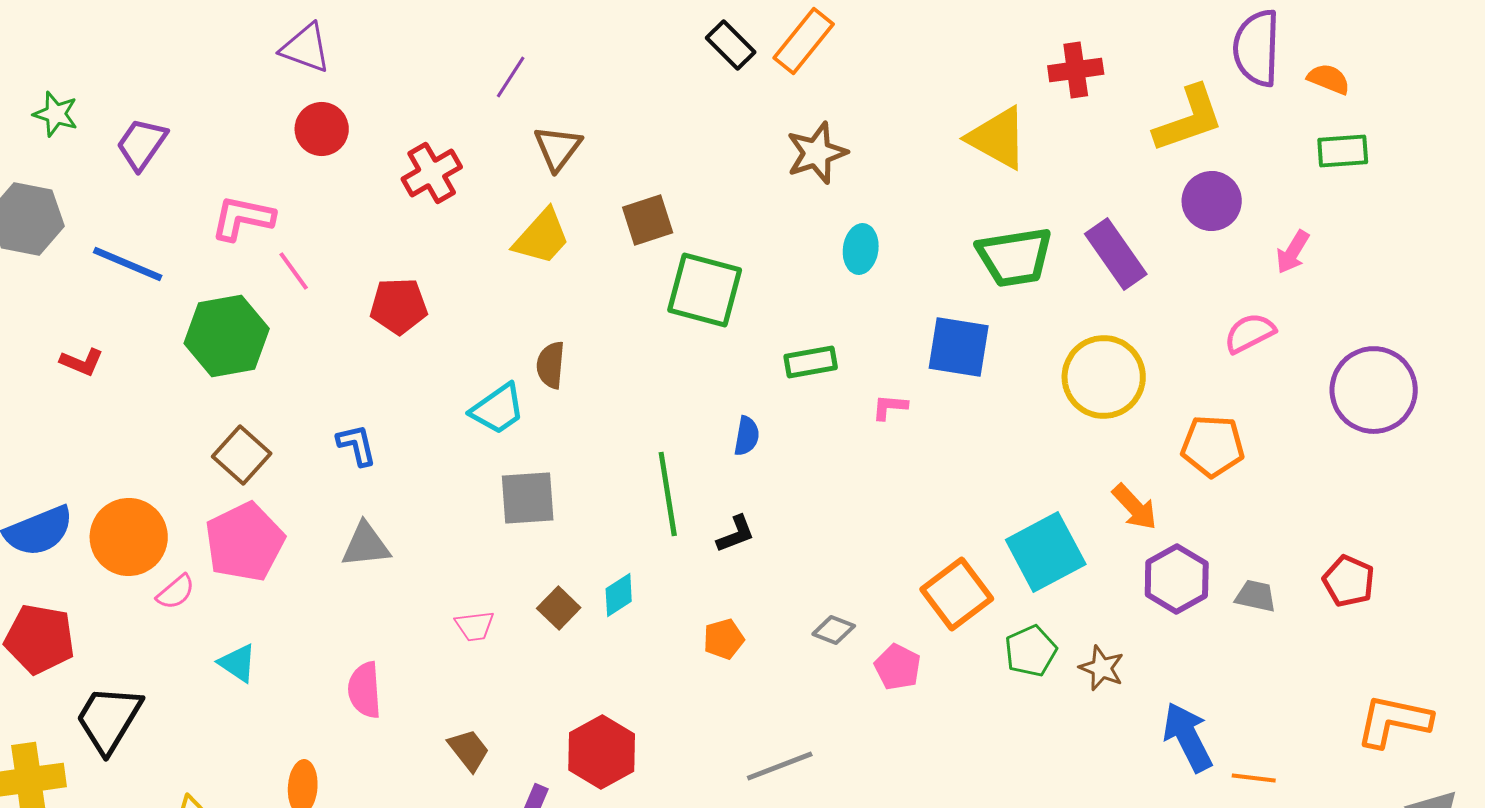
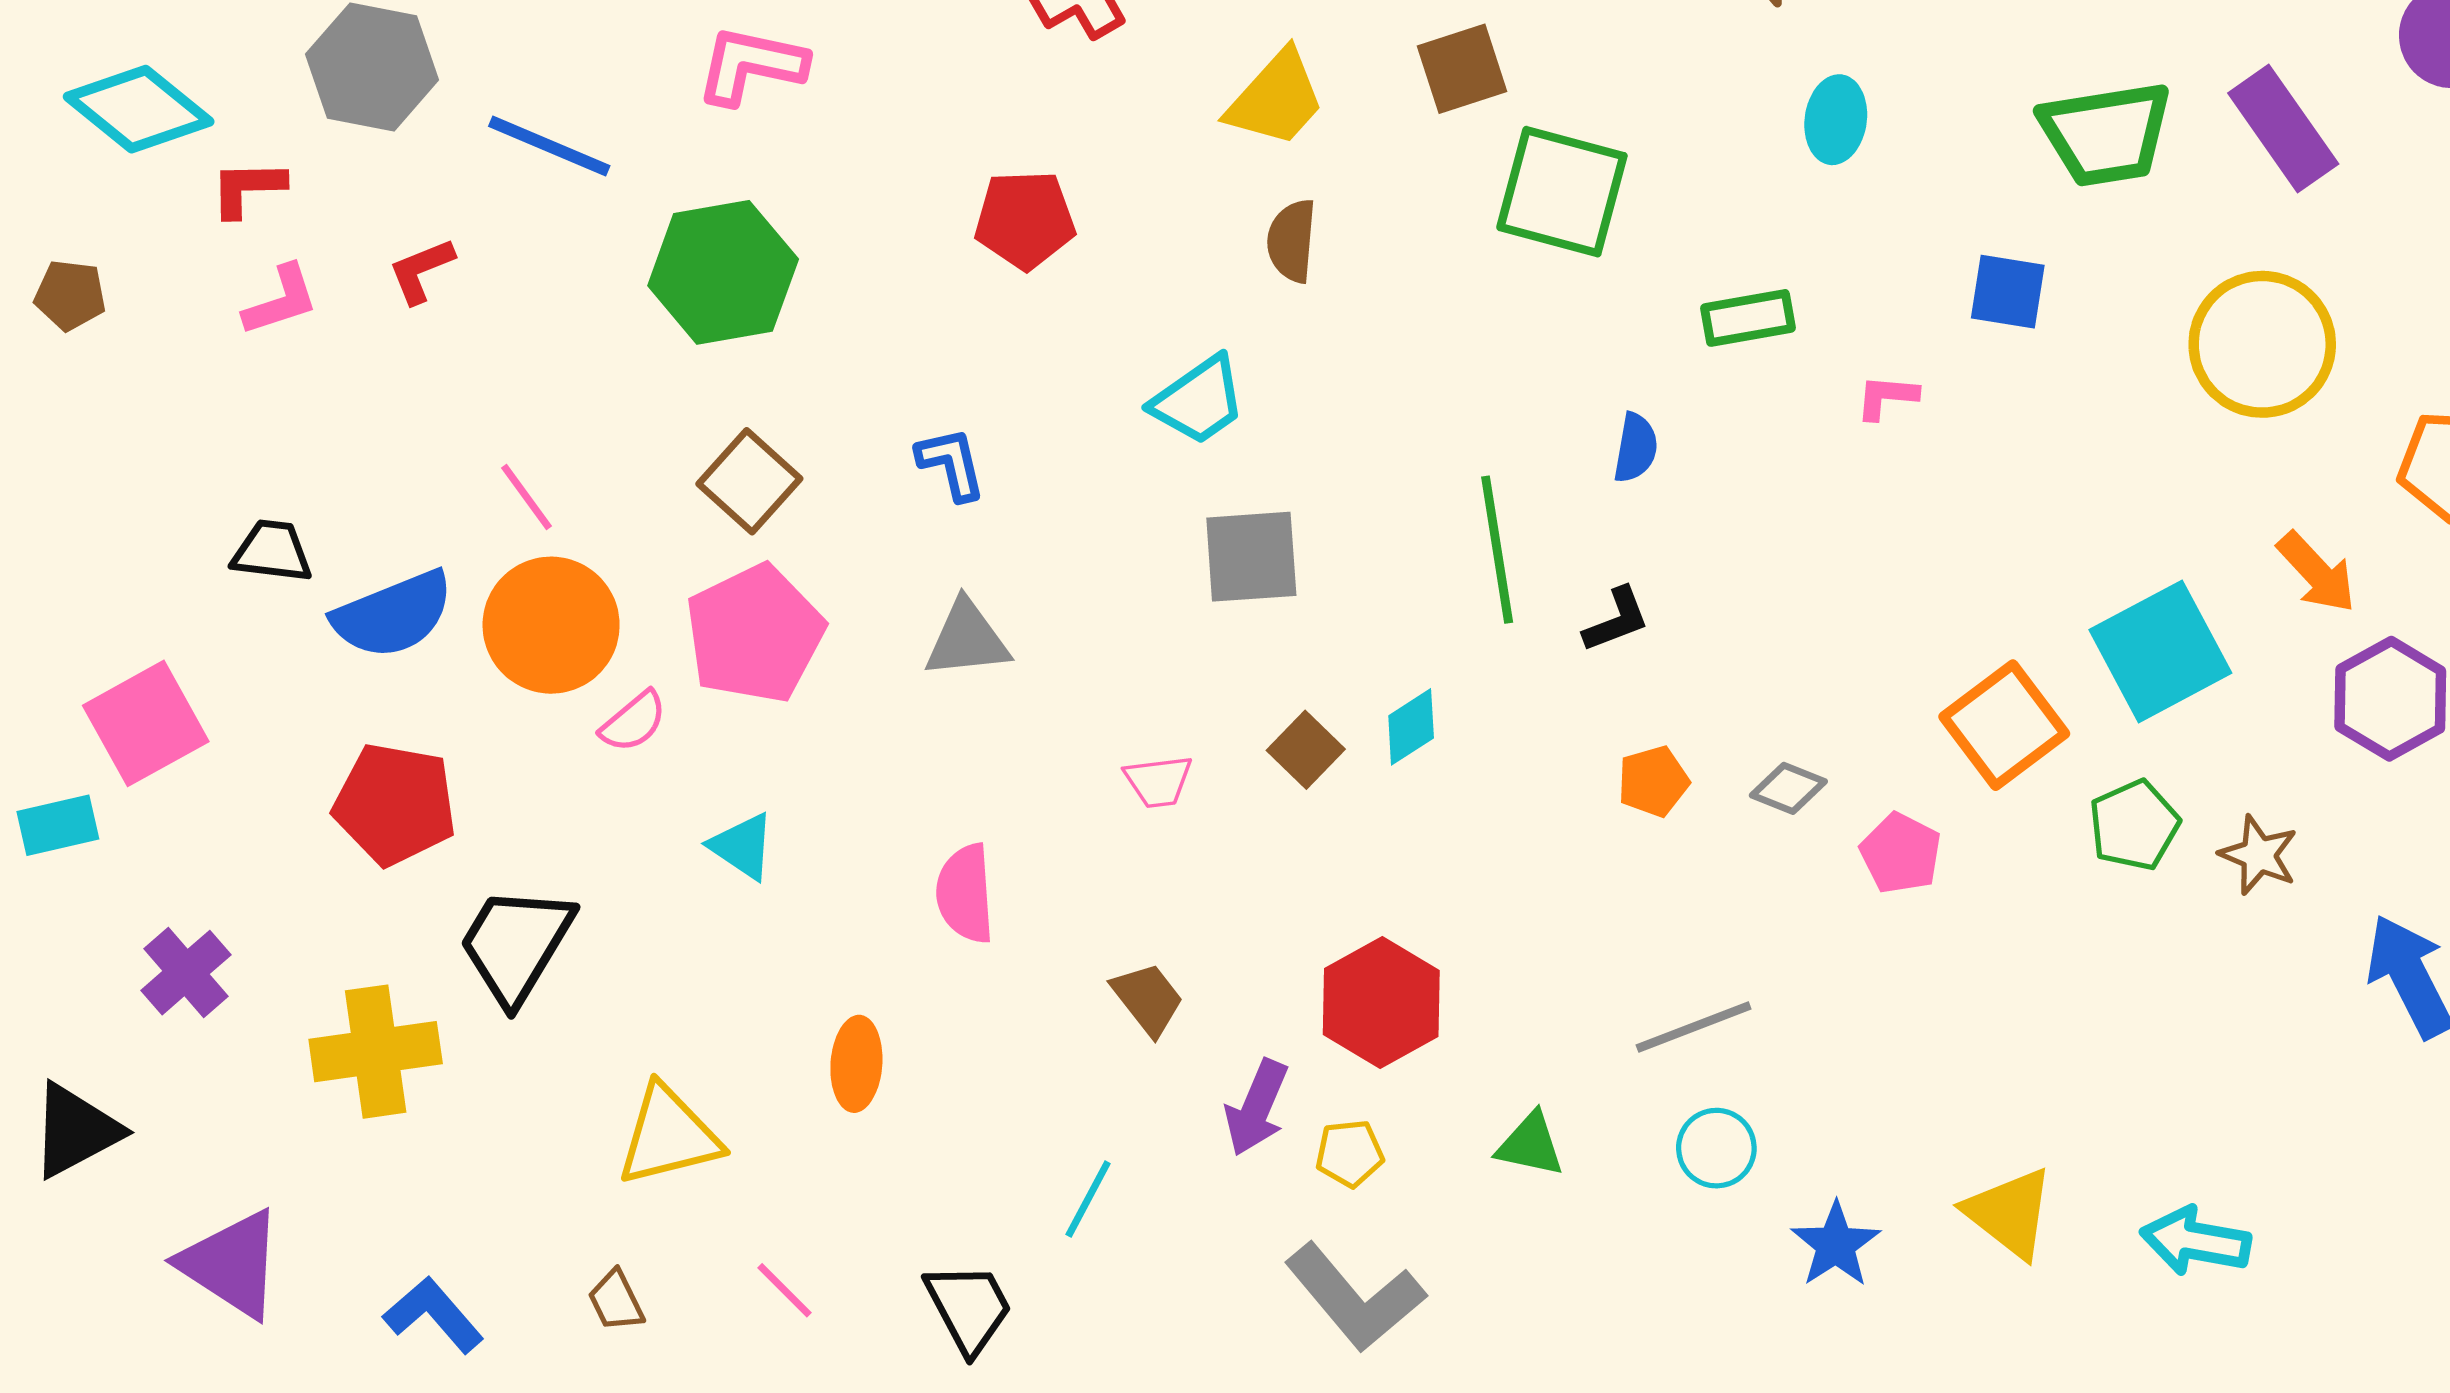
pink line: (294, 271) -> (526, 497), moved
blue square: (959, 347) -> (2008, 292), size x0.7
red L-shape: (82, 362) -> (421, 271), moved, turned 135
brown semicircle: (551, 365) -> (1292, 241), moved
orange pentagon: (724, 639) -> (1653, 781), moved

